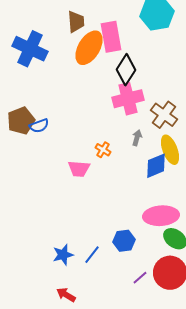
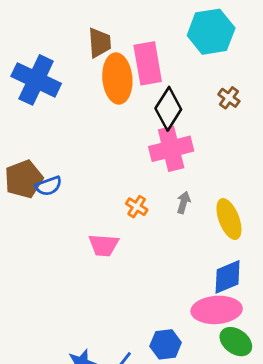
orange ellipse: (89, 48) -> (117, 79), turned -36
brown cross: (164, 115) -> (229, 98), moved, size x0.6
orange cross: (103, 150) -> (137, 207), moved
blue diamond: (156, 166) -> (228, 277), moved

